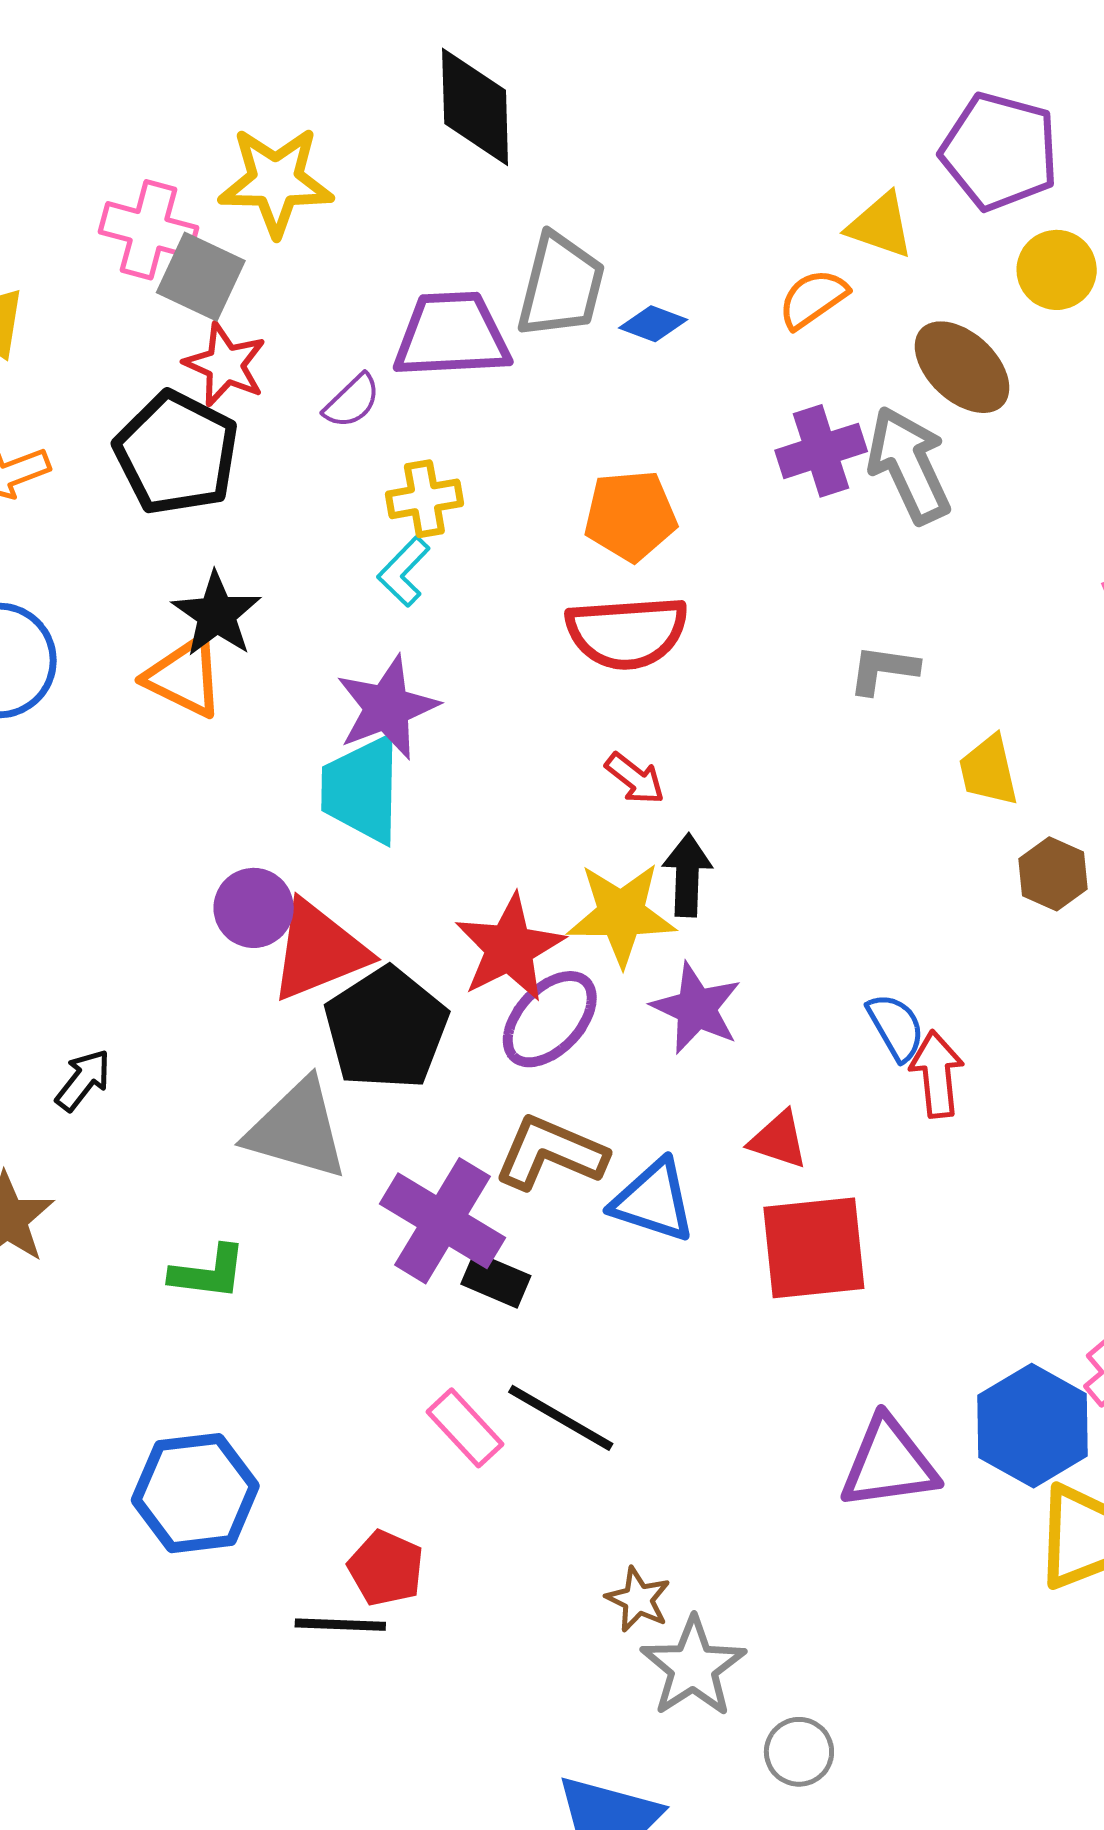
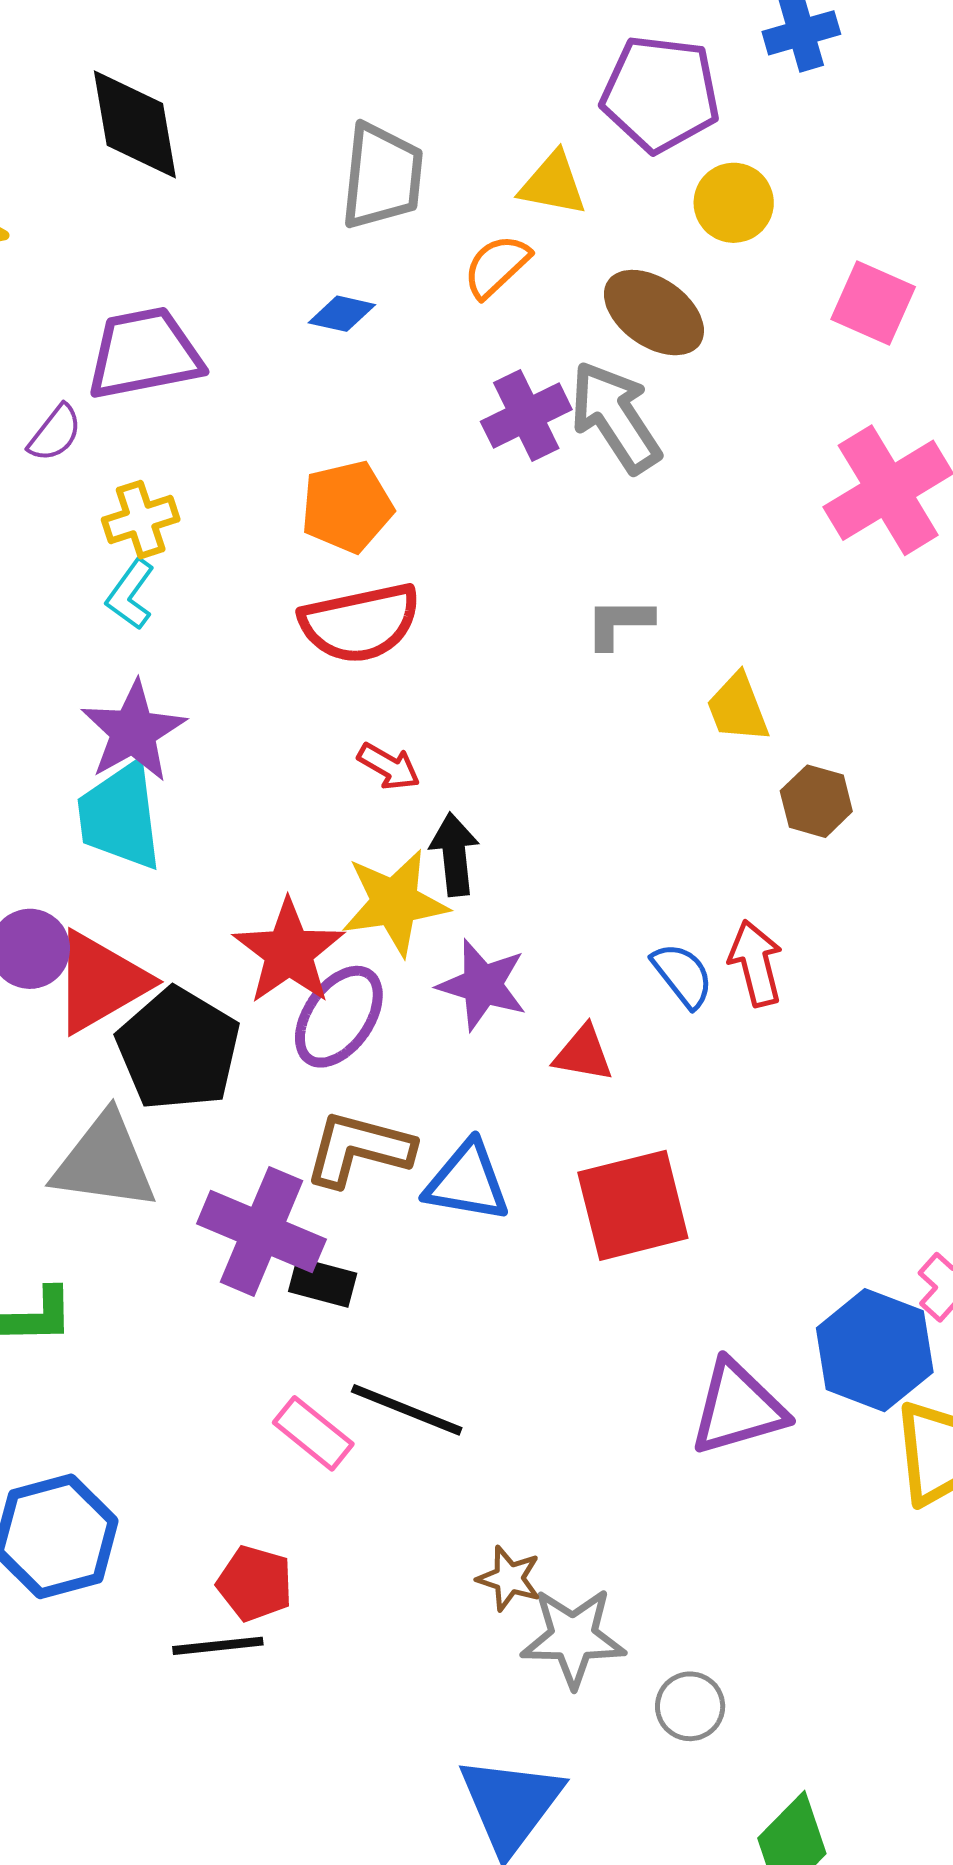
gray trapezoid: (561, 286) -> (382, 176), moved
red arrow: (937, 1074) -> (756, 963), moved
red triangle: (779, 1140) -> (583, 1054), moved
gray star: (693, 1667) -> (573, 1637), turned -30

